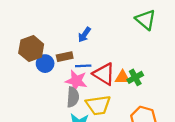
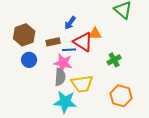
blue circle: (45, 64) -> (29, 60), moved
red triangle: (104, 74) -> (83, 42), moved
orange triangle: (122, 77) -> (95, 34), moved

